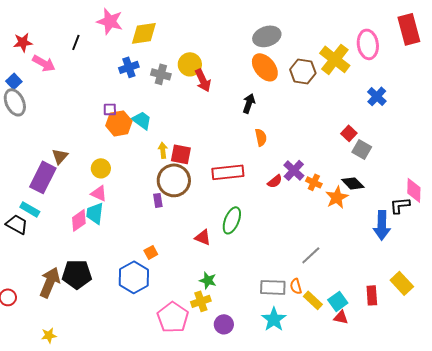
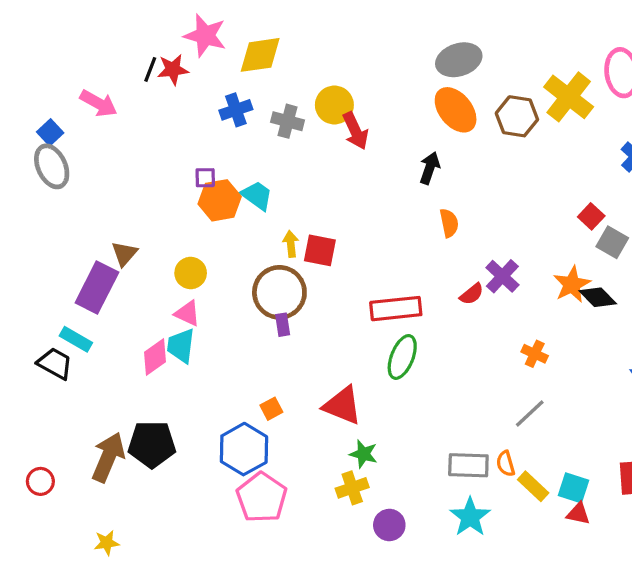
red star: (23, 42) -> (173, 69), moved
red rectangle: (228, 172) -> (396, 309), moved
brown circle: (174, 180) -> (279, 292), moved
orange cross: (314, 182) -> (535, 354), moved
orange star: (337, 197) -> (572, 284), moved
red triangle: (203, 237) -> (342, 405), moved, size x1.5
cyan square: (338, 301) -> (573, 488), turned -36
pink pentagon: (173, 317) -> (262, 498), moved

